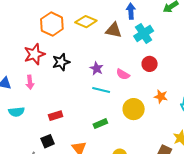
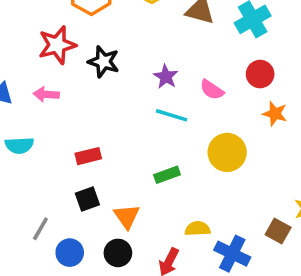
black star: (61, 62) -> (104, 62), turned 30
pink arrow: (30, 82) -> (46, 94), turned 96
orange star: (161, 97) -> (275, 114), moved
black square: (48, 141) -> (87, 199), moved

